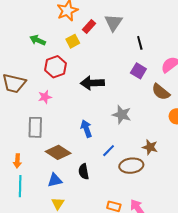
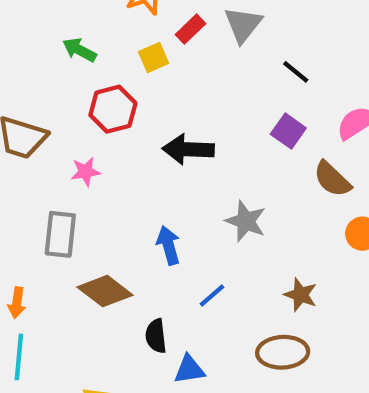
black line: (140, 43) -> (296, 72), turned -40
brown ellipse: (131, 166) -> (283, 352), moved
blue triangle: (55, 180) -> (189, 369), moved

